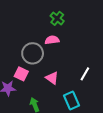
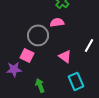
white line: (85, 74) -> (89, 45), moved
pink triangle: (52, 78) -> (65, 56), moved

